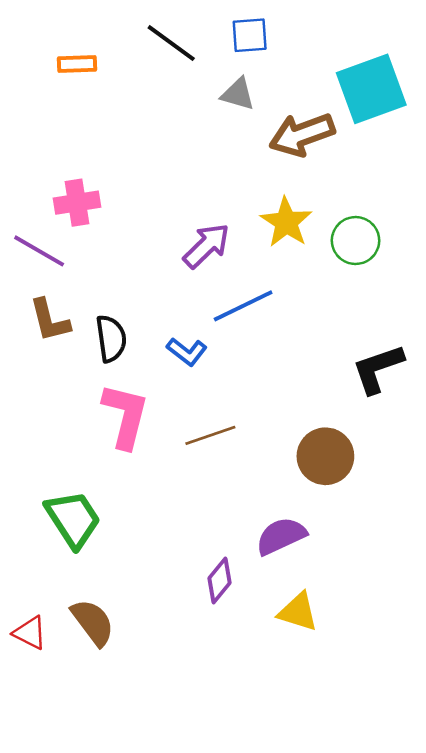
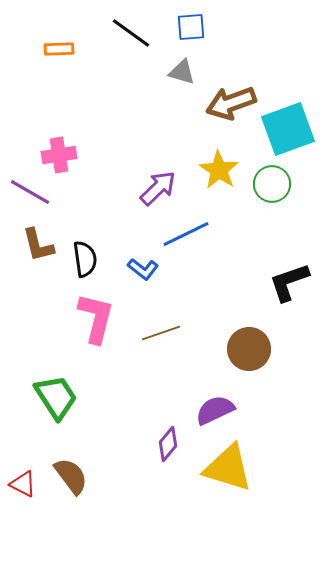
cyan square: (371, 89) -> (288, 129), moved
yellow triangle: (298, 612) -> (228, 468), size x1.6

